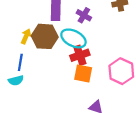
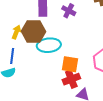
cyan ellipse: (73, 38) -> (49, 45), moved, turned -30
red cross: (80, 55) -> (71, 79), moved

